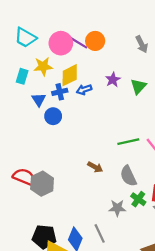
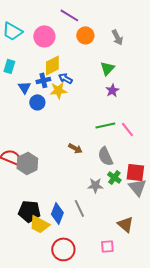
orange circle: (95, 41) -> (85, 35), moved
purple line: (77, 42) -> (69, 15), moved
yellow star: (43, 66) -> (58, 90), moved
purple star: (113, 80) -> (112, 90), moved
green triangle: (138, 86) -> (107, 68), moved
blue arrow: (84, 90) -> (65, 78), turned 48

